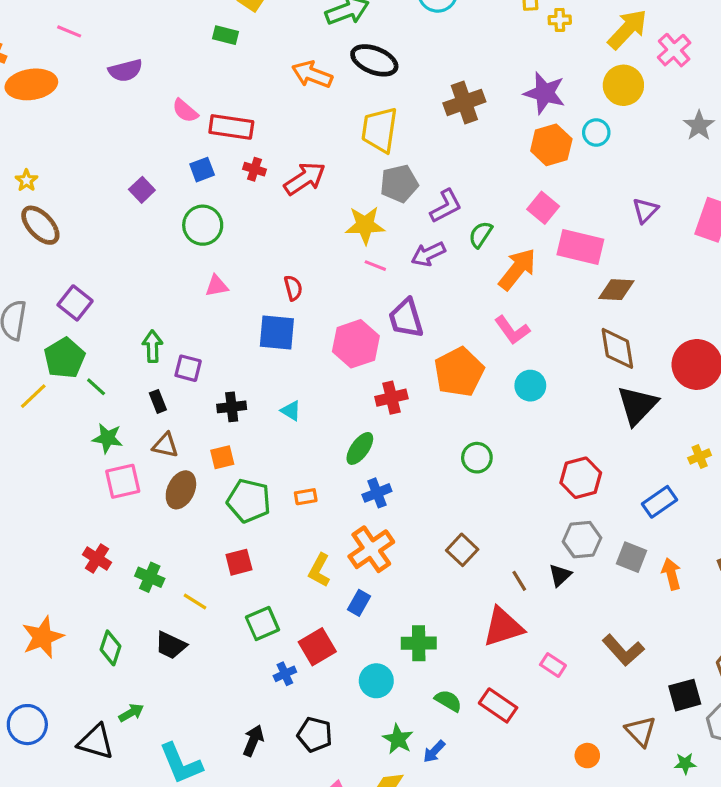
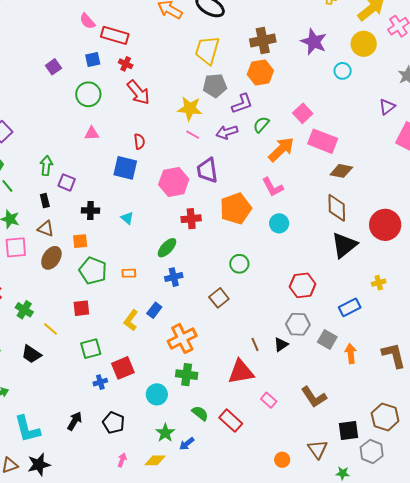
orange hexagon: (551, 145) -> (260, 72), moved
red arrow: (305, 179) -> (138, 92), moved, turned 76
purple triangle: (645, 210) -> (387, 107), moved
orange cross: (371, 549) -> (182, 338), moved
brown square: (462, 550) -> (219, 298), moved
blue rectangle: (359, 603) -> (154, 310), moved

